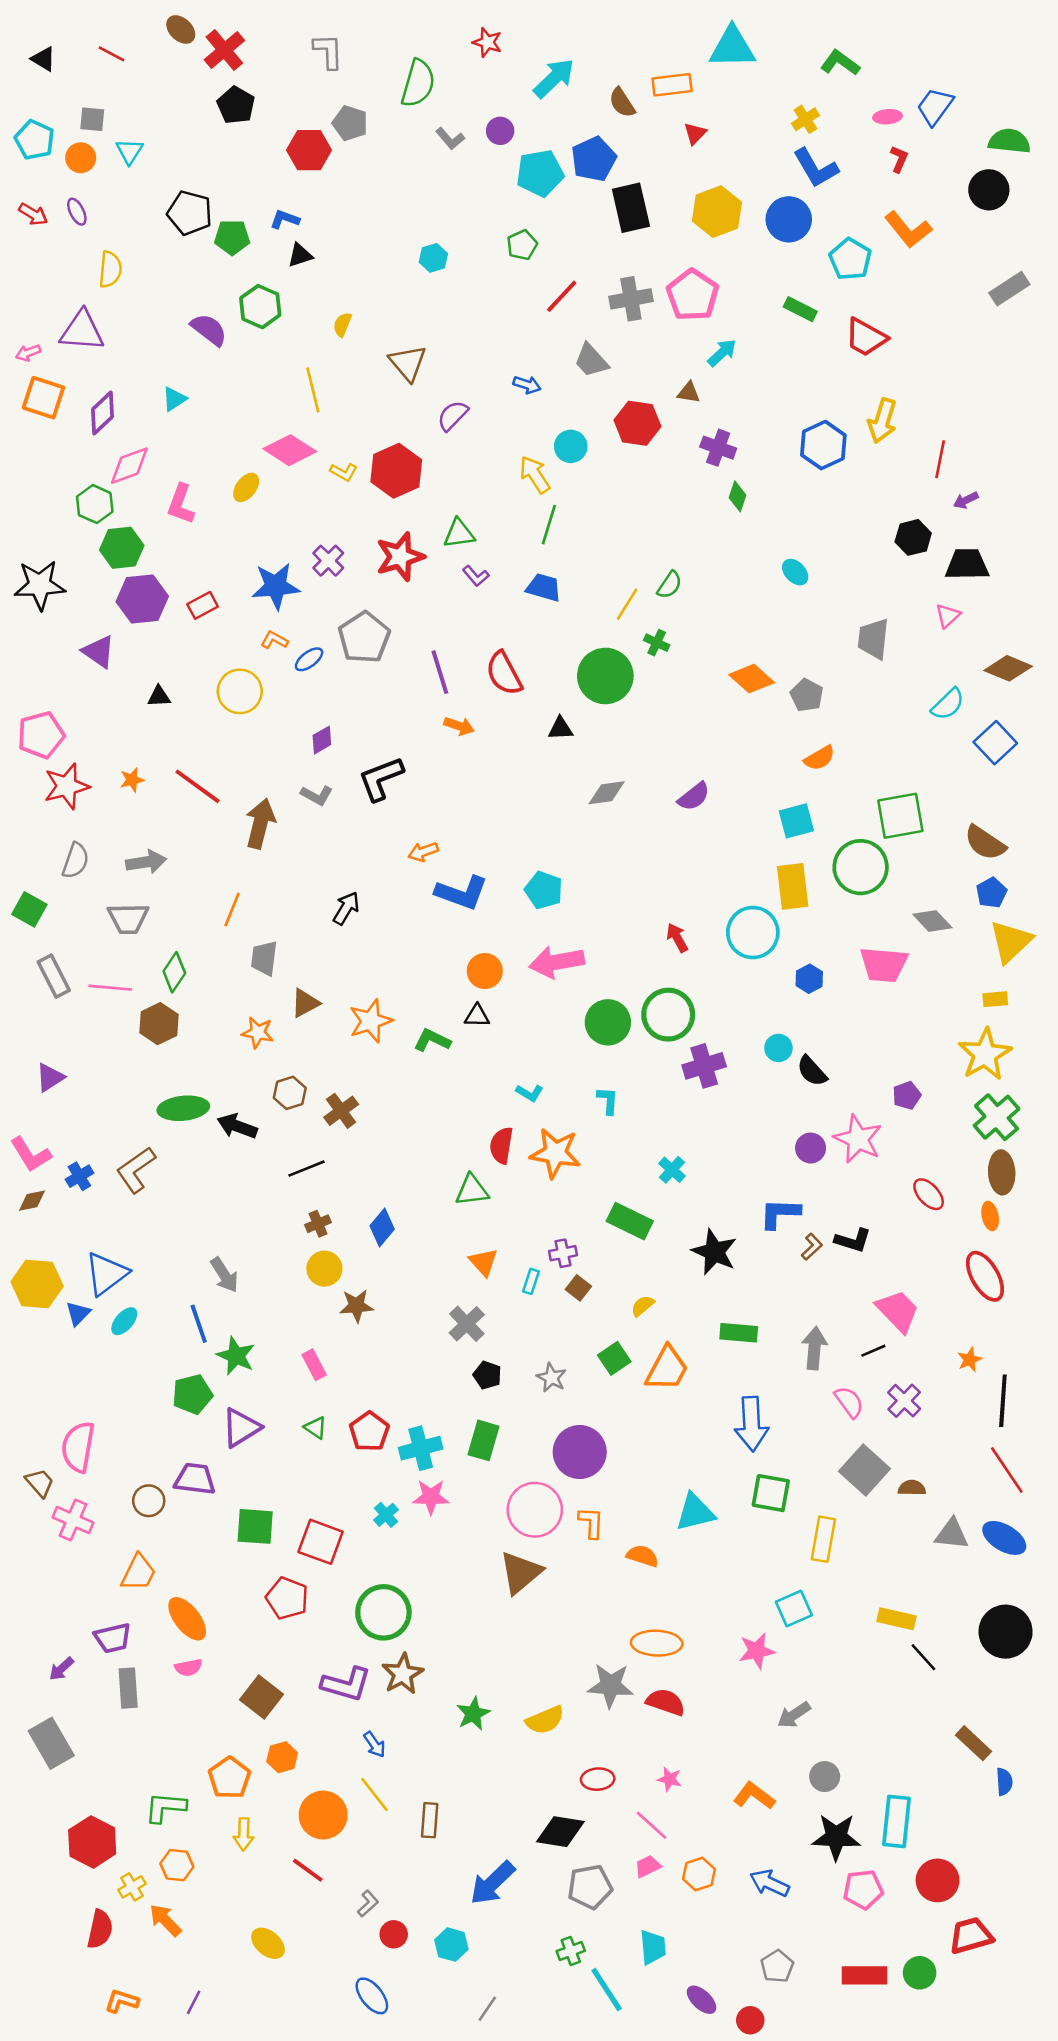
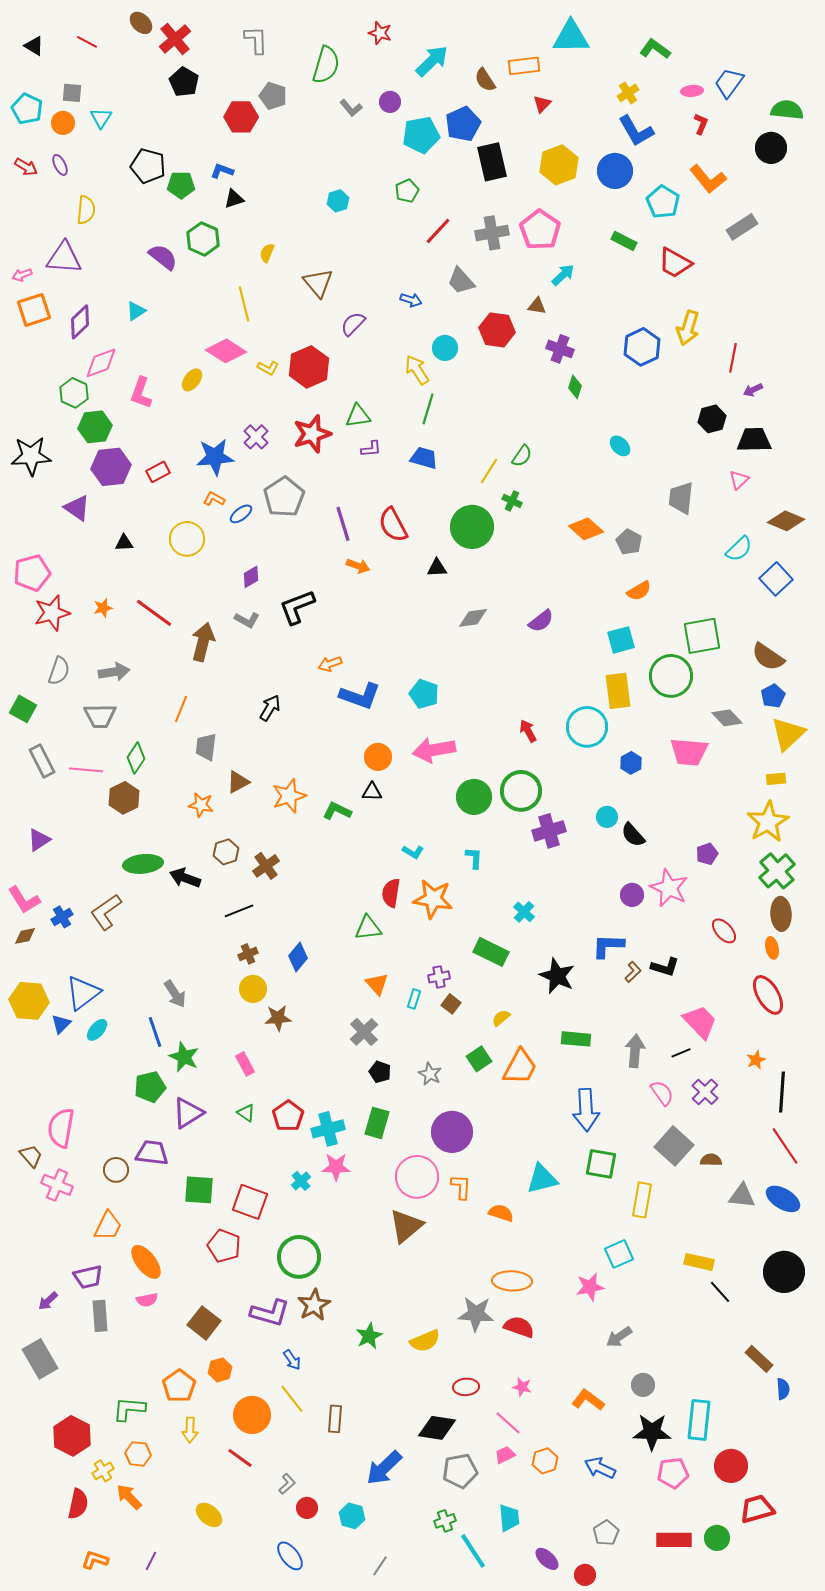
gray rectangle: (1009, 289) -> (742, 227), moved
orange square: (43, 398) -> (34, 310), turned -36
purple L-shape: (476, 576) -> (371, 449), turned -55

